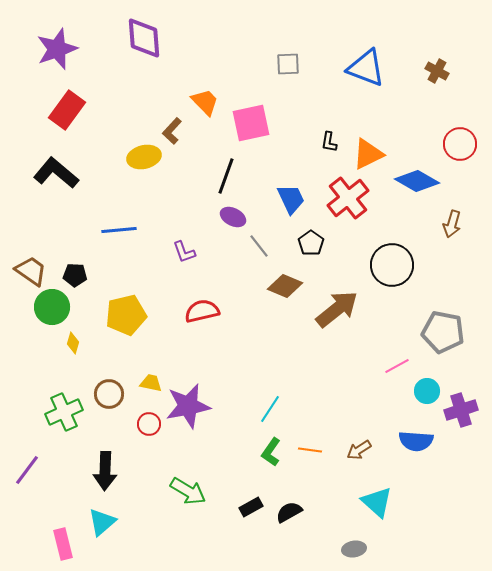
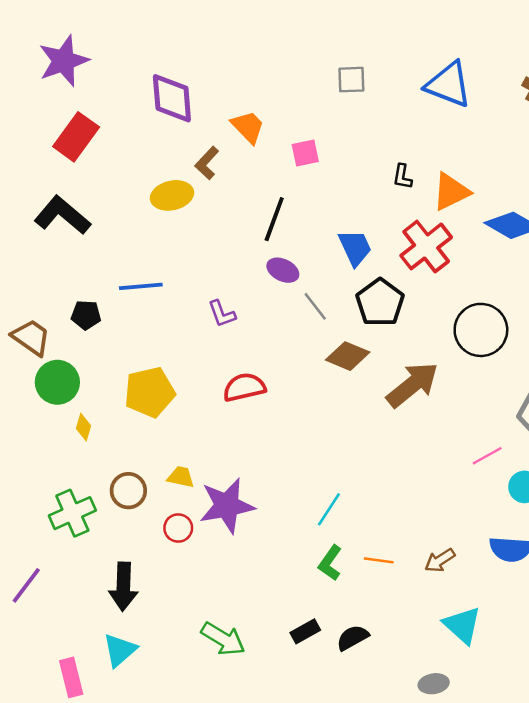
purple diamond: (144, 38) -> (172, 98), moved
pink square: (251, 123) -> (305, 153), size x0.6
black pentagon: (311, 243) -> (380, 303), size x1.5
black pentagon: (75, 275) -> (86, 315), moved
green arrow: (188, 491) -> (223, 639), moved

